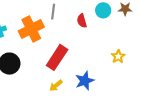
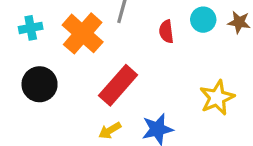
orange cross: (31, 29) -> (83, 33), turned -30
yellow star: (118, 56) -> (217, 98), size x1.5

